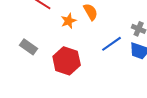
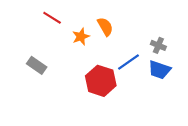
red hexagon: (67, 61) -> (101, 81), moved

